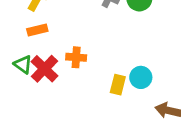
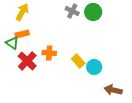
green triangle: (23, 64) -> (12, 43), moved
yellow rectangle: (118, 85) -> (78, 61), moved, turned -56

